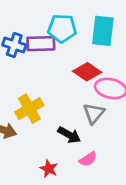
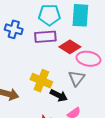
purple rectangle: (41, 44) -> (45, 37), moved
yellow cross: (29, 109) -> (41, 81), moved, turned -35

